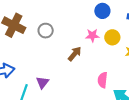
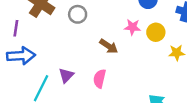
brown arrow: (75, 54) -> (109, 46), turned 77
pink semicircle: (103, 80) -> (100, 79), moved

